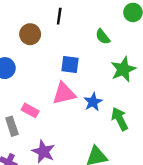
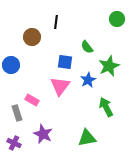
green semicircle: (103, 37) -> (87, 47), moved
pink triangle: (64, 93) -> (60, 86), turned -40
blue star: (93, 102) -> (88, 80), moved

